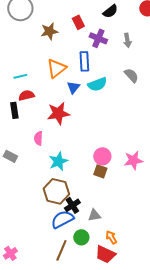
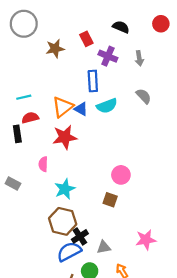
black semicircle: (110, 11) -> (121, 27), turned -119
orange triangle: (56, 68) -> (63, 107), moved
blue triangle: (73, 87) -> (81, 109), turned -40
pink circle: (102, 156) -> (121, 175), moved
pink star: (133, 160) -> (146, 240), moved

